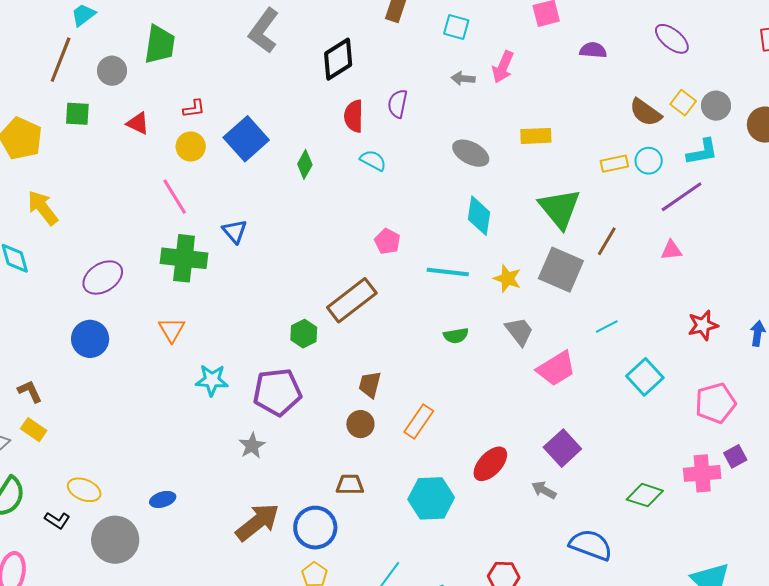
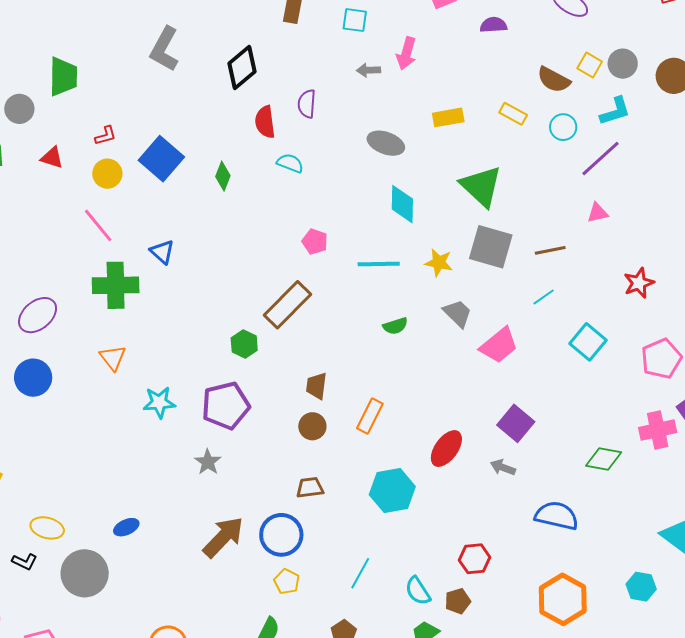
yellow rectangle: (614, 164) -> (513, 114), moved, turned 48
brown line: (607, 241) -> (550, 250), moved, turned 56

